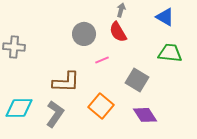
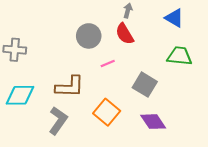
cyan diamond: (19, 108) -> (20, 95), moved

